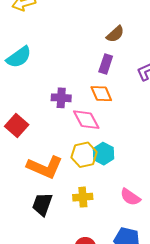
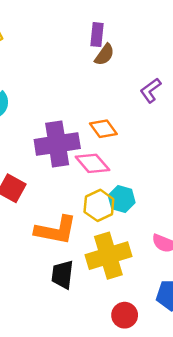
purple rectangle: (106, 64) -> (97, 35), moved
purple cross: (61, 98) -> (57, 144), size x1.8
yellow cross: (83, 197) -> (108, 256), size x1.8

